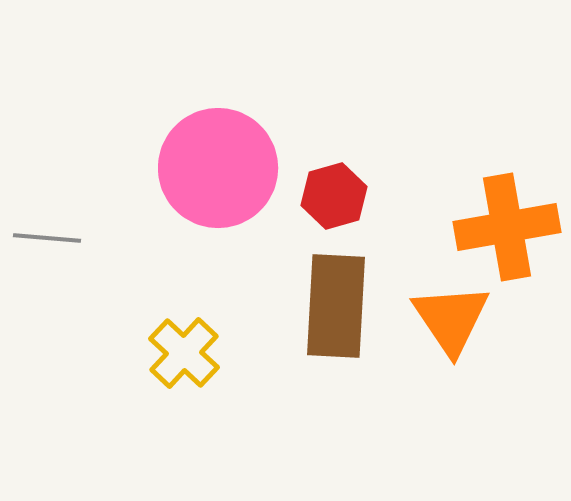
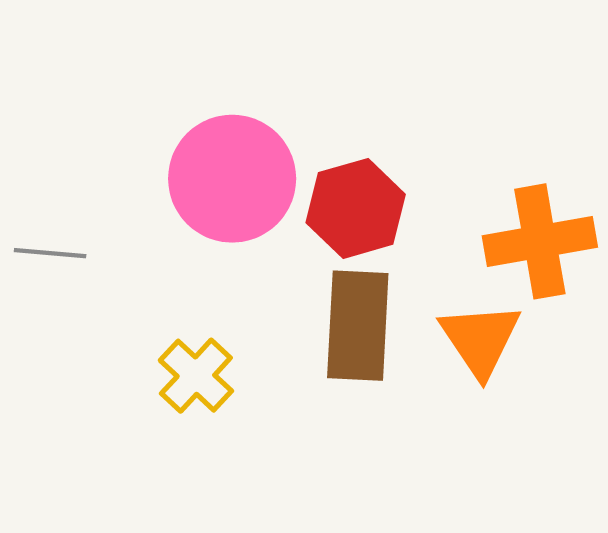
red hexagon: (334, 196) -> (356, 208), size x1.4

